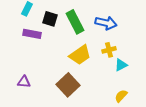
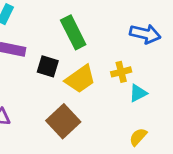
black square: (50, 19) -> (48, 66), moved
blue arrow: (106, 23) -> (145, 34), moved

